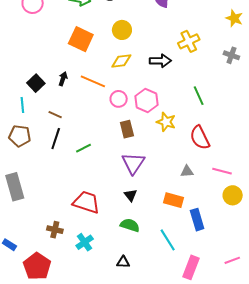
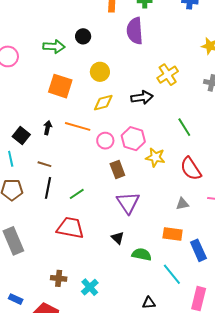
black triangle: (131, 195) -> (118, 238), moved
red trapezoid: (86, 202) -> (70, 228), moved
green semicircle: (130, 225) -> (142, 254), moved
black triangle: (123, 262) -> (149, 303), moved

